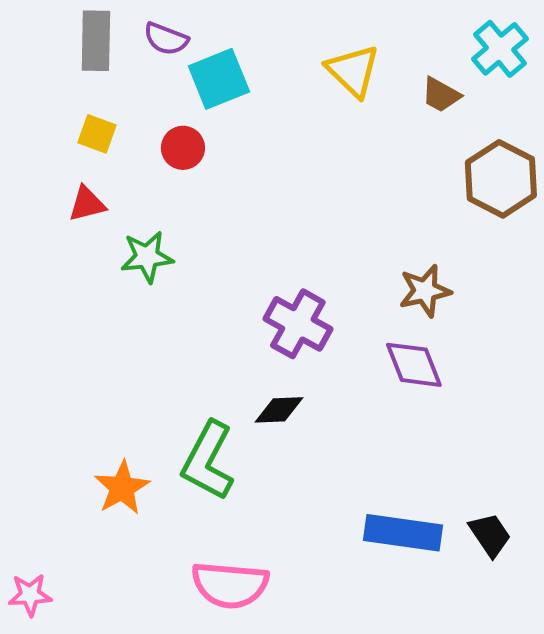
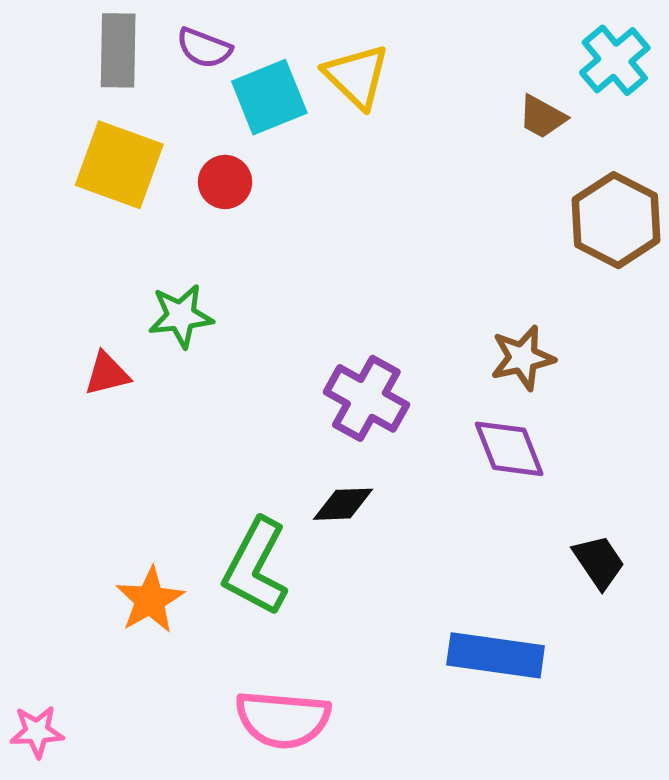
yellow triangle: (353, 71) -> (357, 76), moved
yellow square: (97, 134) -> (119, 165), size x1.8
red triangle: (87, 204) -> (107, 374), moved
black trapezoid: (490, 535) -> (599, 562), moved

